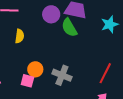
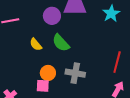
green semicircle: (69, 28) -> (61, 43), moved
yellow semicircle: (20, 36) -> (36, 44), moved, turned 144

